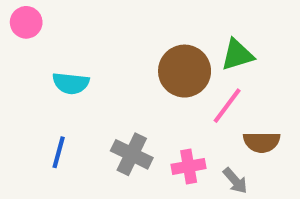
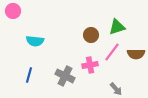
brown circle: (185, 71) -> (91, 35), size x0.6
brown semicircle: (262, 142) -> (136, 54), moved
pink cross: (189, 166) -> (90, 65), moved

